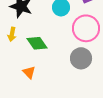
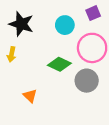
green diamond: (37, 43) -> (59, 64), moved, turned -30

